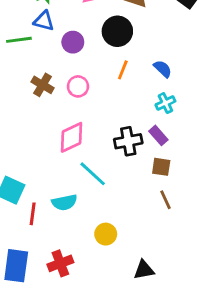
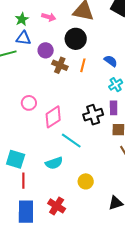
brown cross: (43, 85) -> (60, 65), moved
pink circle: (78, 86) -> (29, 103), moved
purple rectangle: (158, 135) -> (114, 108), turned 48
red line: (33, 214) -> (23, 181), moved
red cross: (60, 263) -> (57, 206), turned -30

